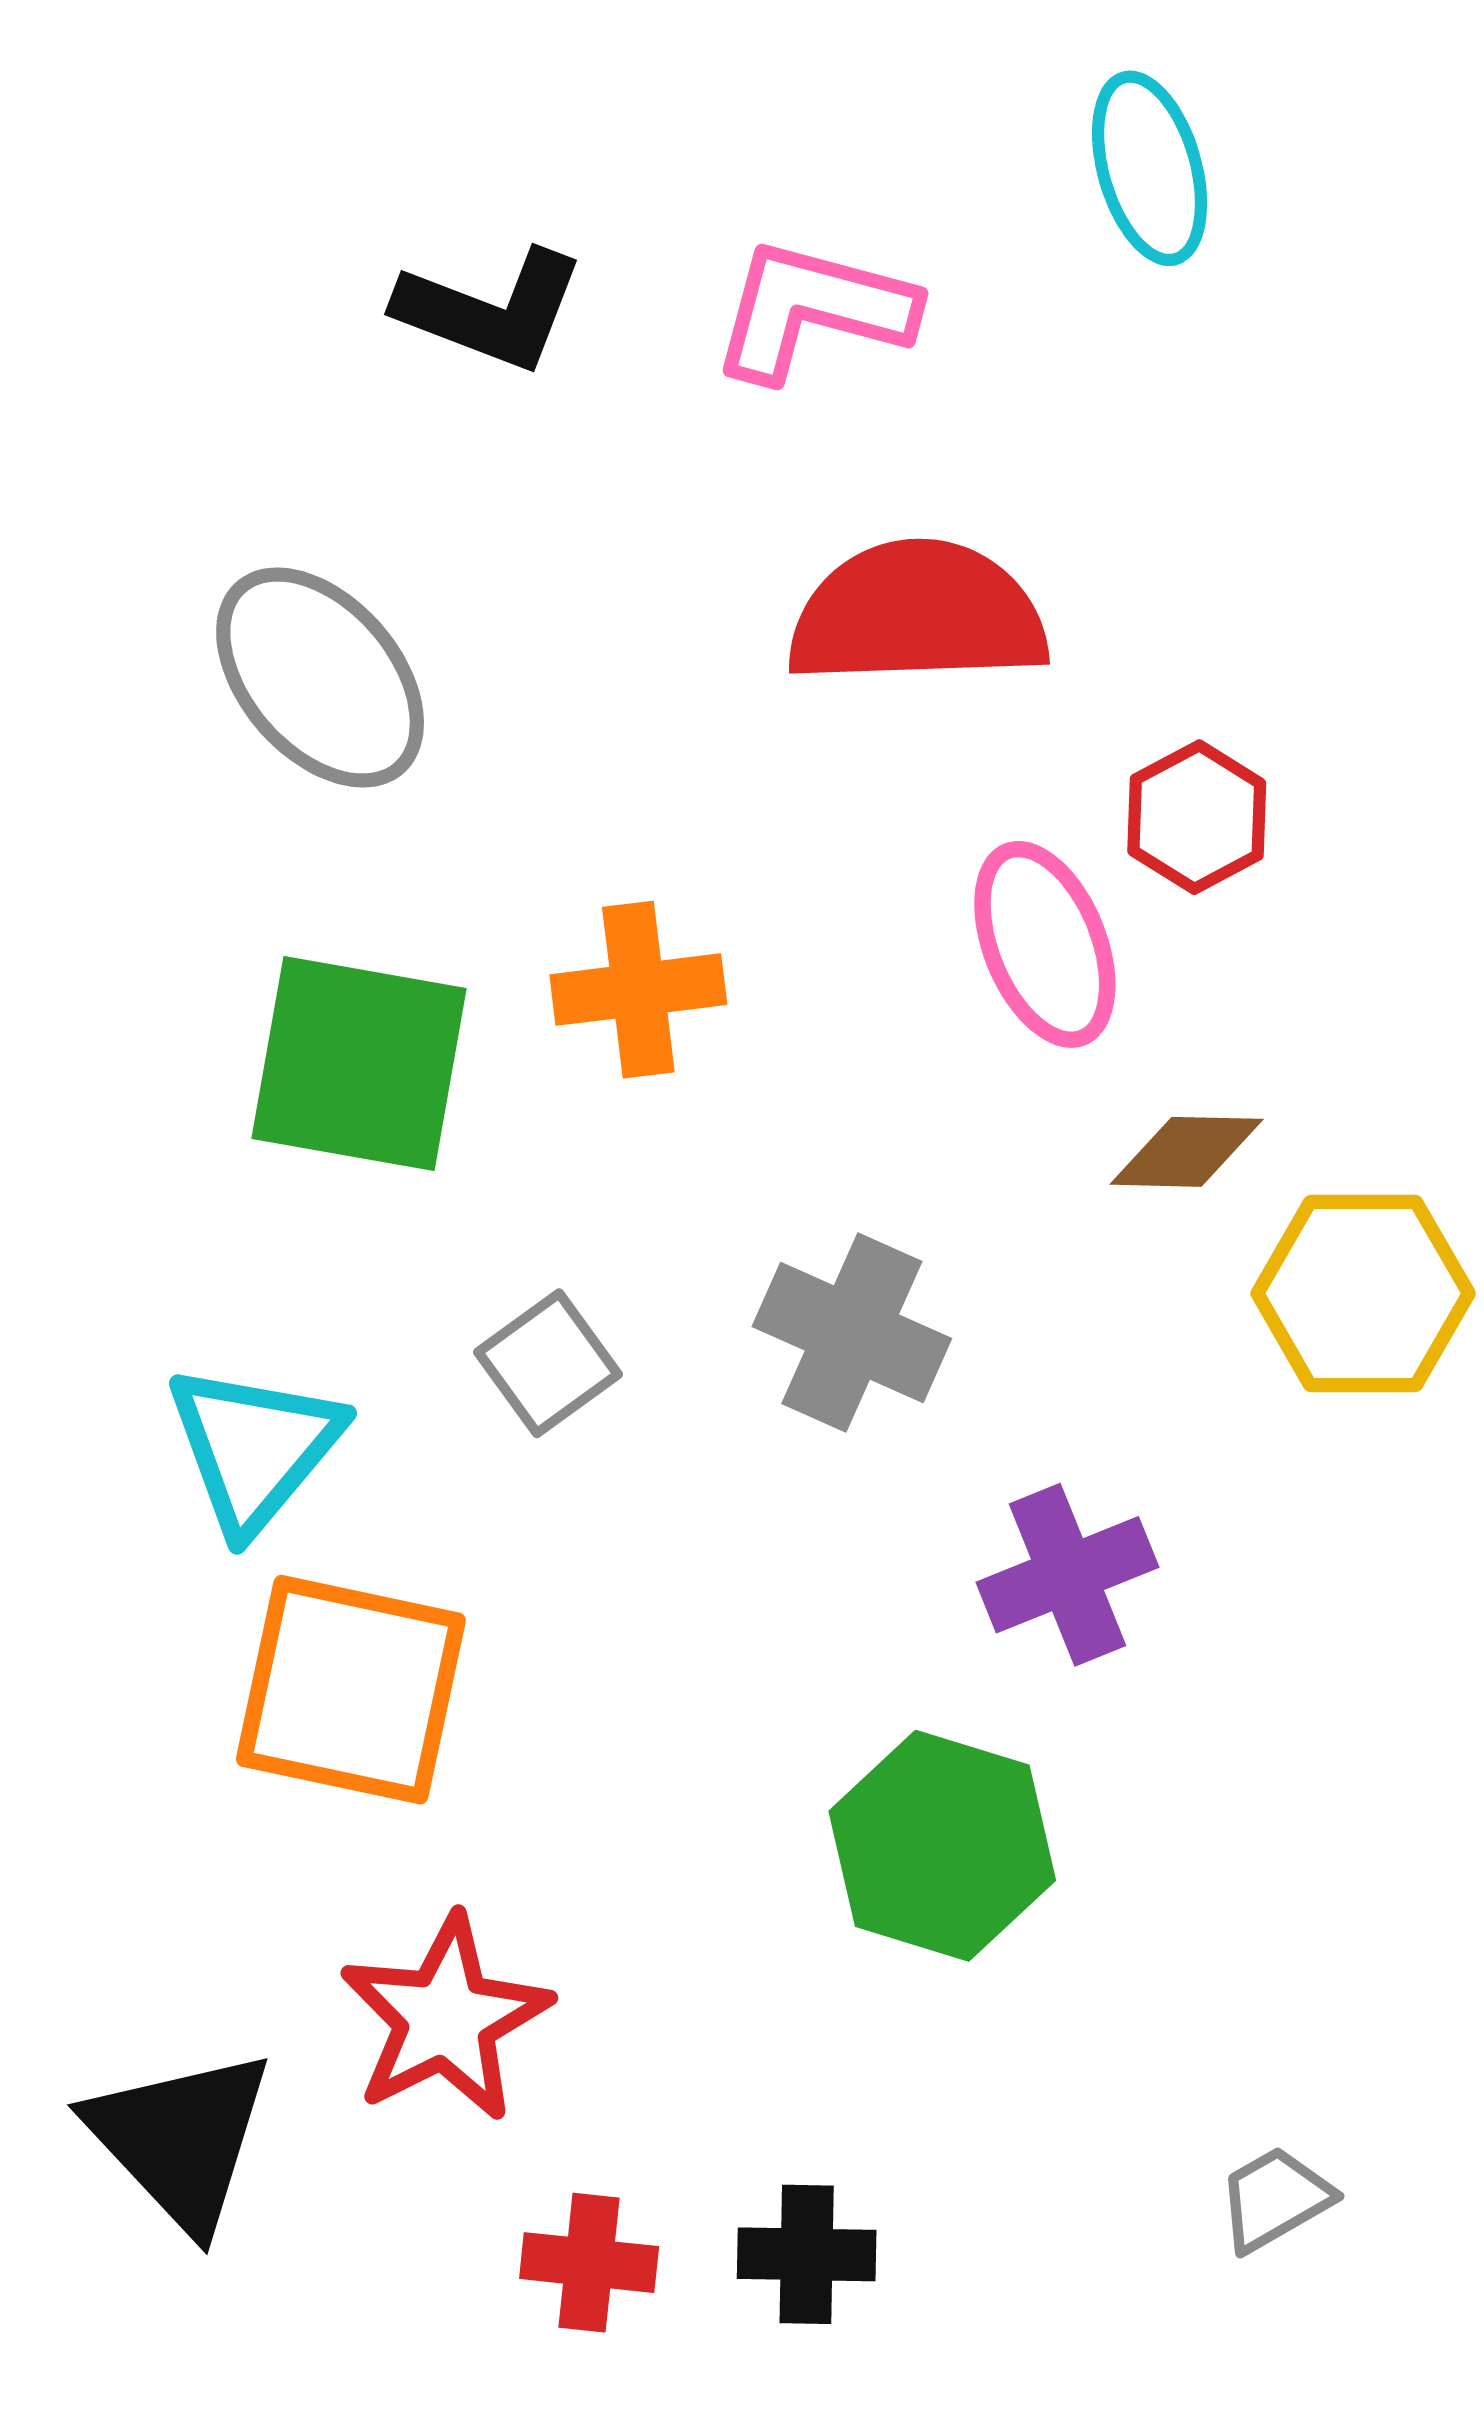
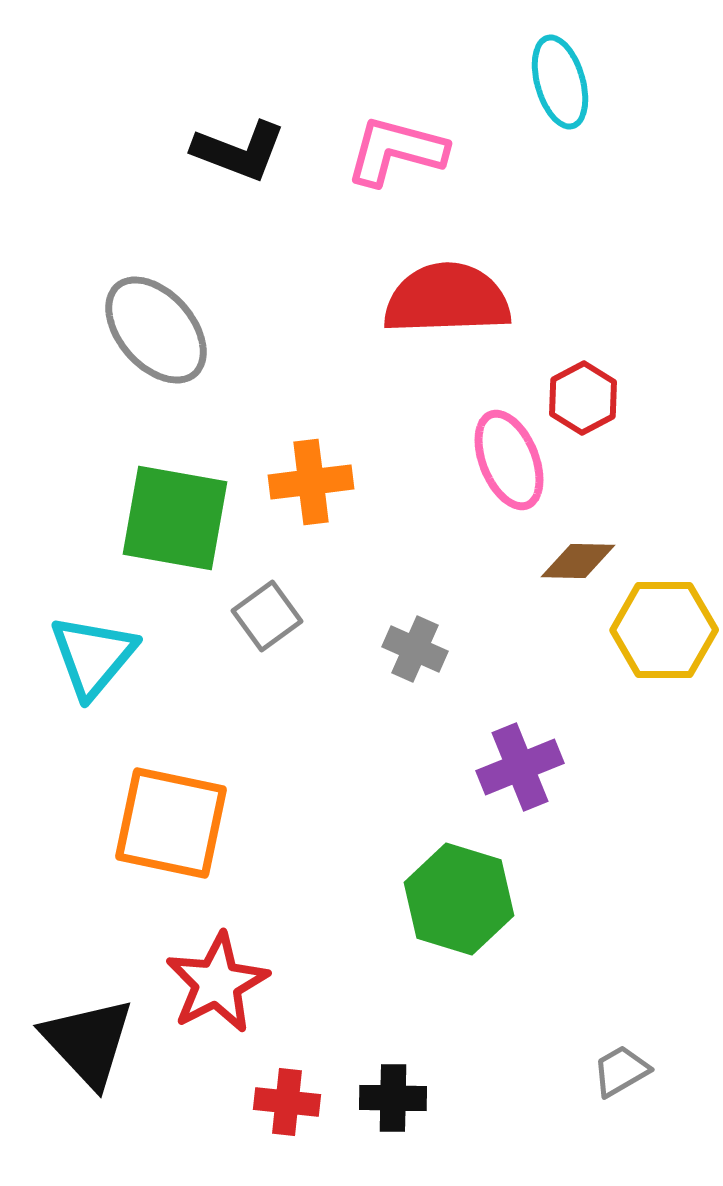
gray cross: (852, 1332) -> (415, 649), size x0.7
gray square: (548, 1363) -> (267, 616), moved
cyan triangle: (254, 1447) -> (93, 656), moved

